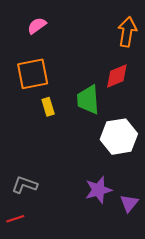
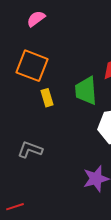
orange square: (33, 74) -> (32, 66), turned 32
gray L-shape: (24, 185) -> (30, 150), moved

